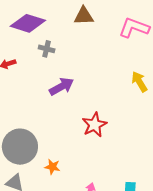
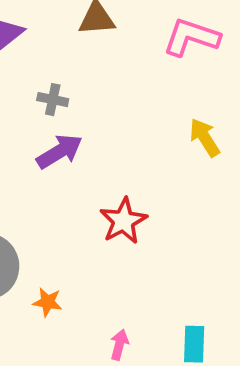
gray cross: (47, 49) -> (53, 100), moved

